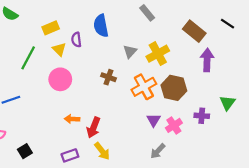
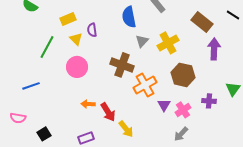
blue semicircle: (101, 26) -> (129, 17), moved
brown cross: (108, 77) -> (122, 65), size x1.6
orange cross: (144, 87) -> (145, 85), moved
red arrow: (93, 128) -> (108, 112), turned -54
yellow arrow: (102, 151) -> (126, 129), moved
gray arrow: (158, 151) -> (181, 134), moved

